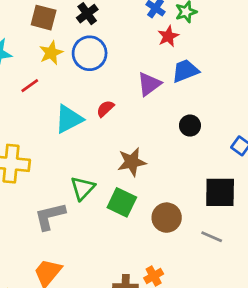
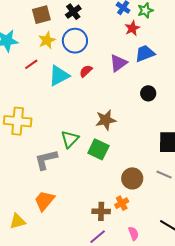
brown square: (44, 18) -> (41, 15), turned -30
red semicircle: (105, 109) -> (86, 71), moved
cyan triangle: (69, 119) -> (59, 76), moved
brown circle: (167, 218) -> (132, 178), moved

